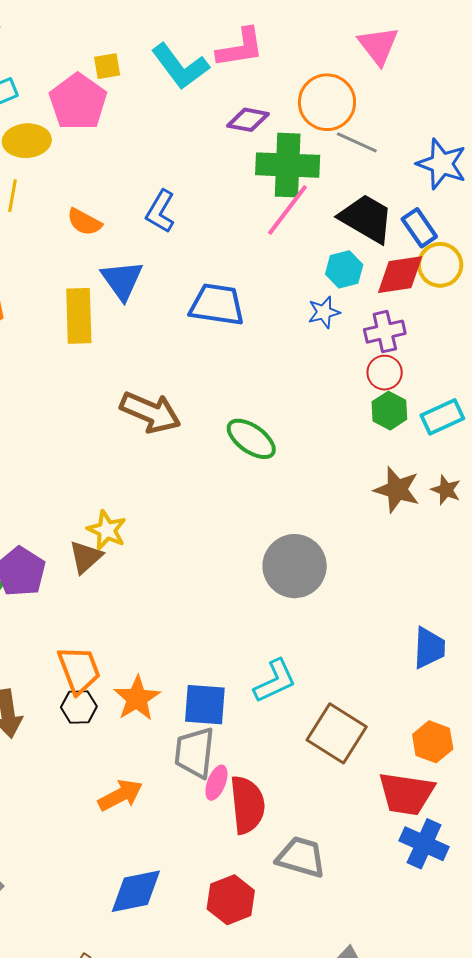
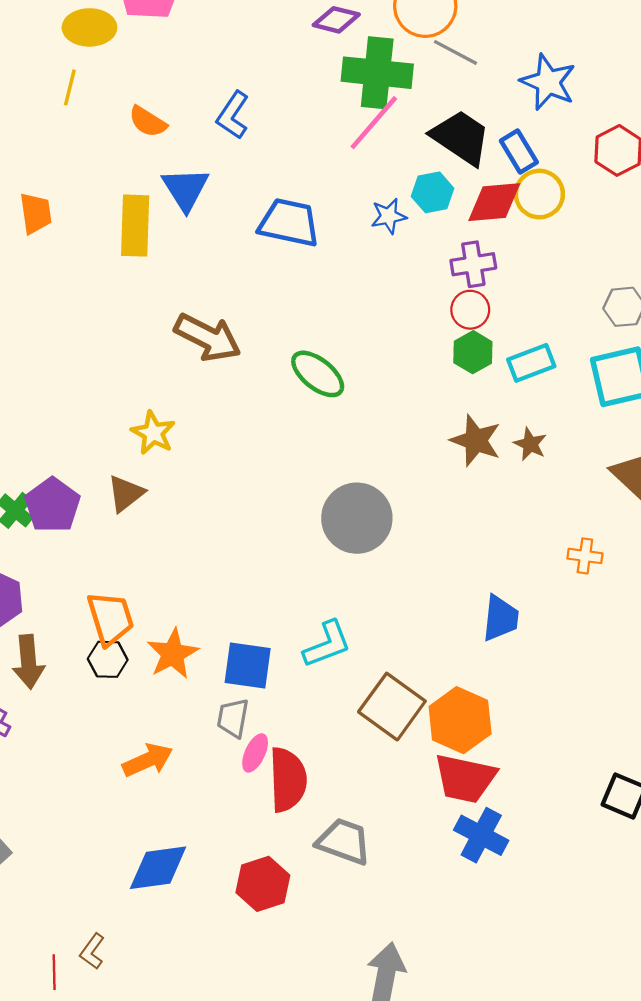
blue star: (324, 312) -> (389, 216), moved
yellow star: (107, 530) -> (153, 433), moved
orange hexagon: (433, 742) -> (460, 720), moved, size x1.4
gray trapezoid: (195, 753) -> (233, 718), size x0.7

